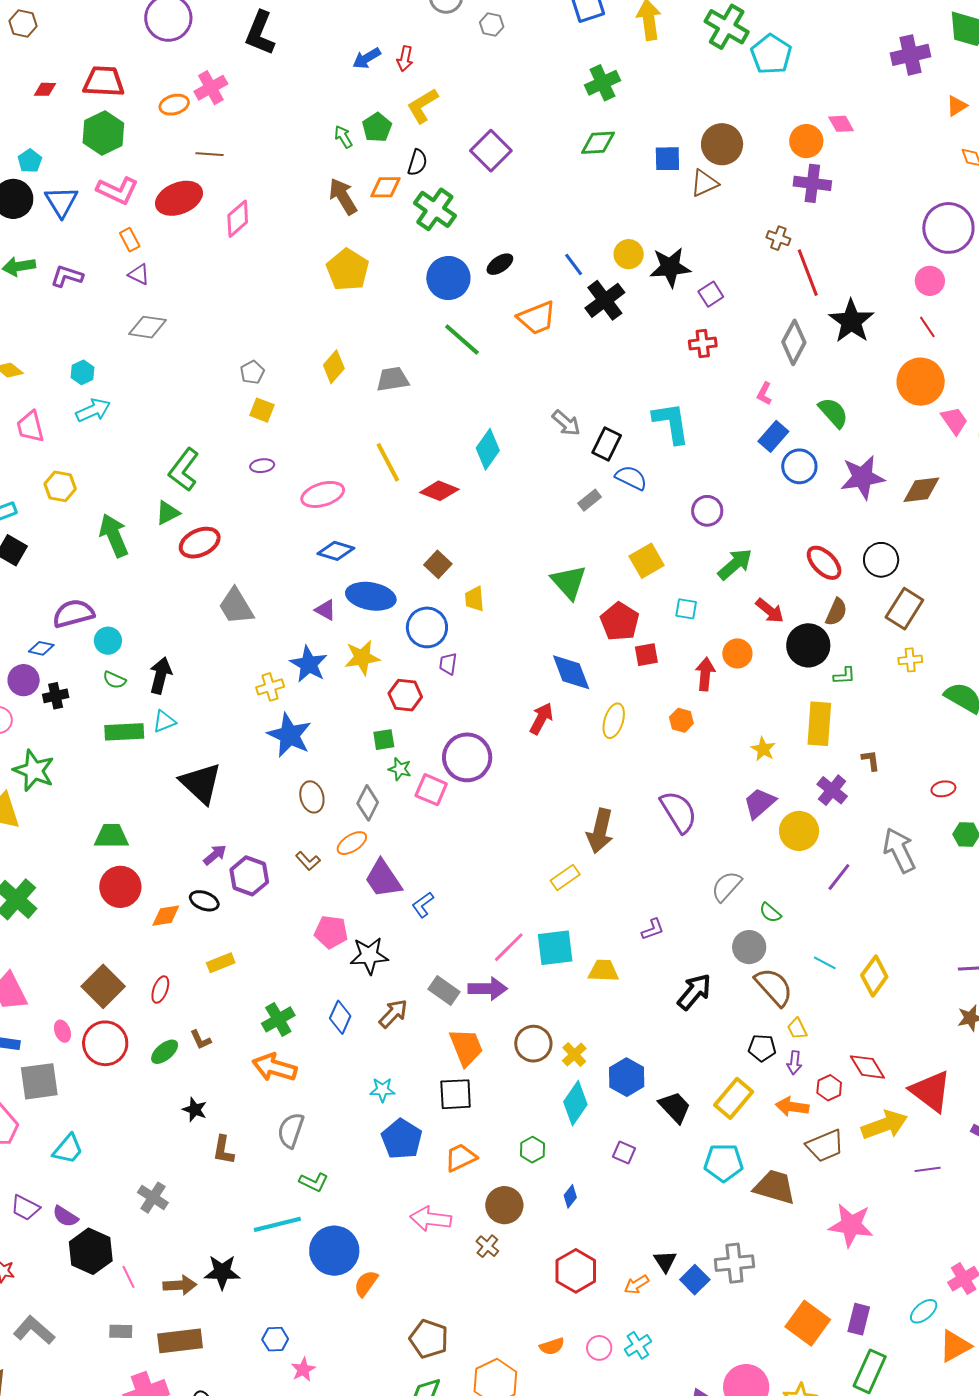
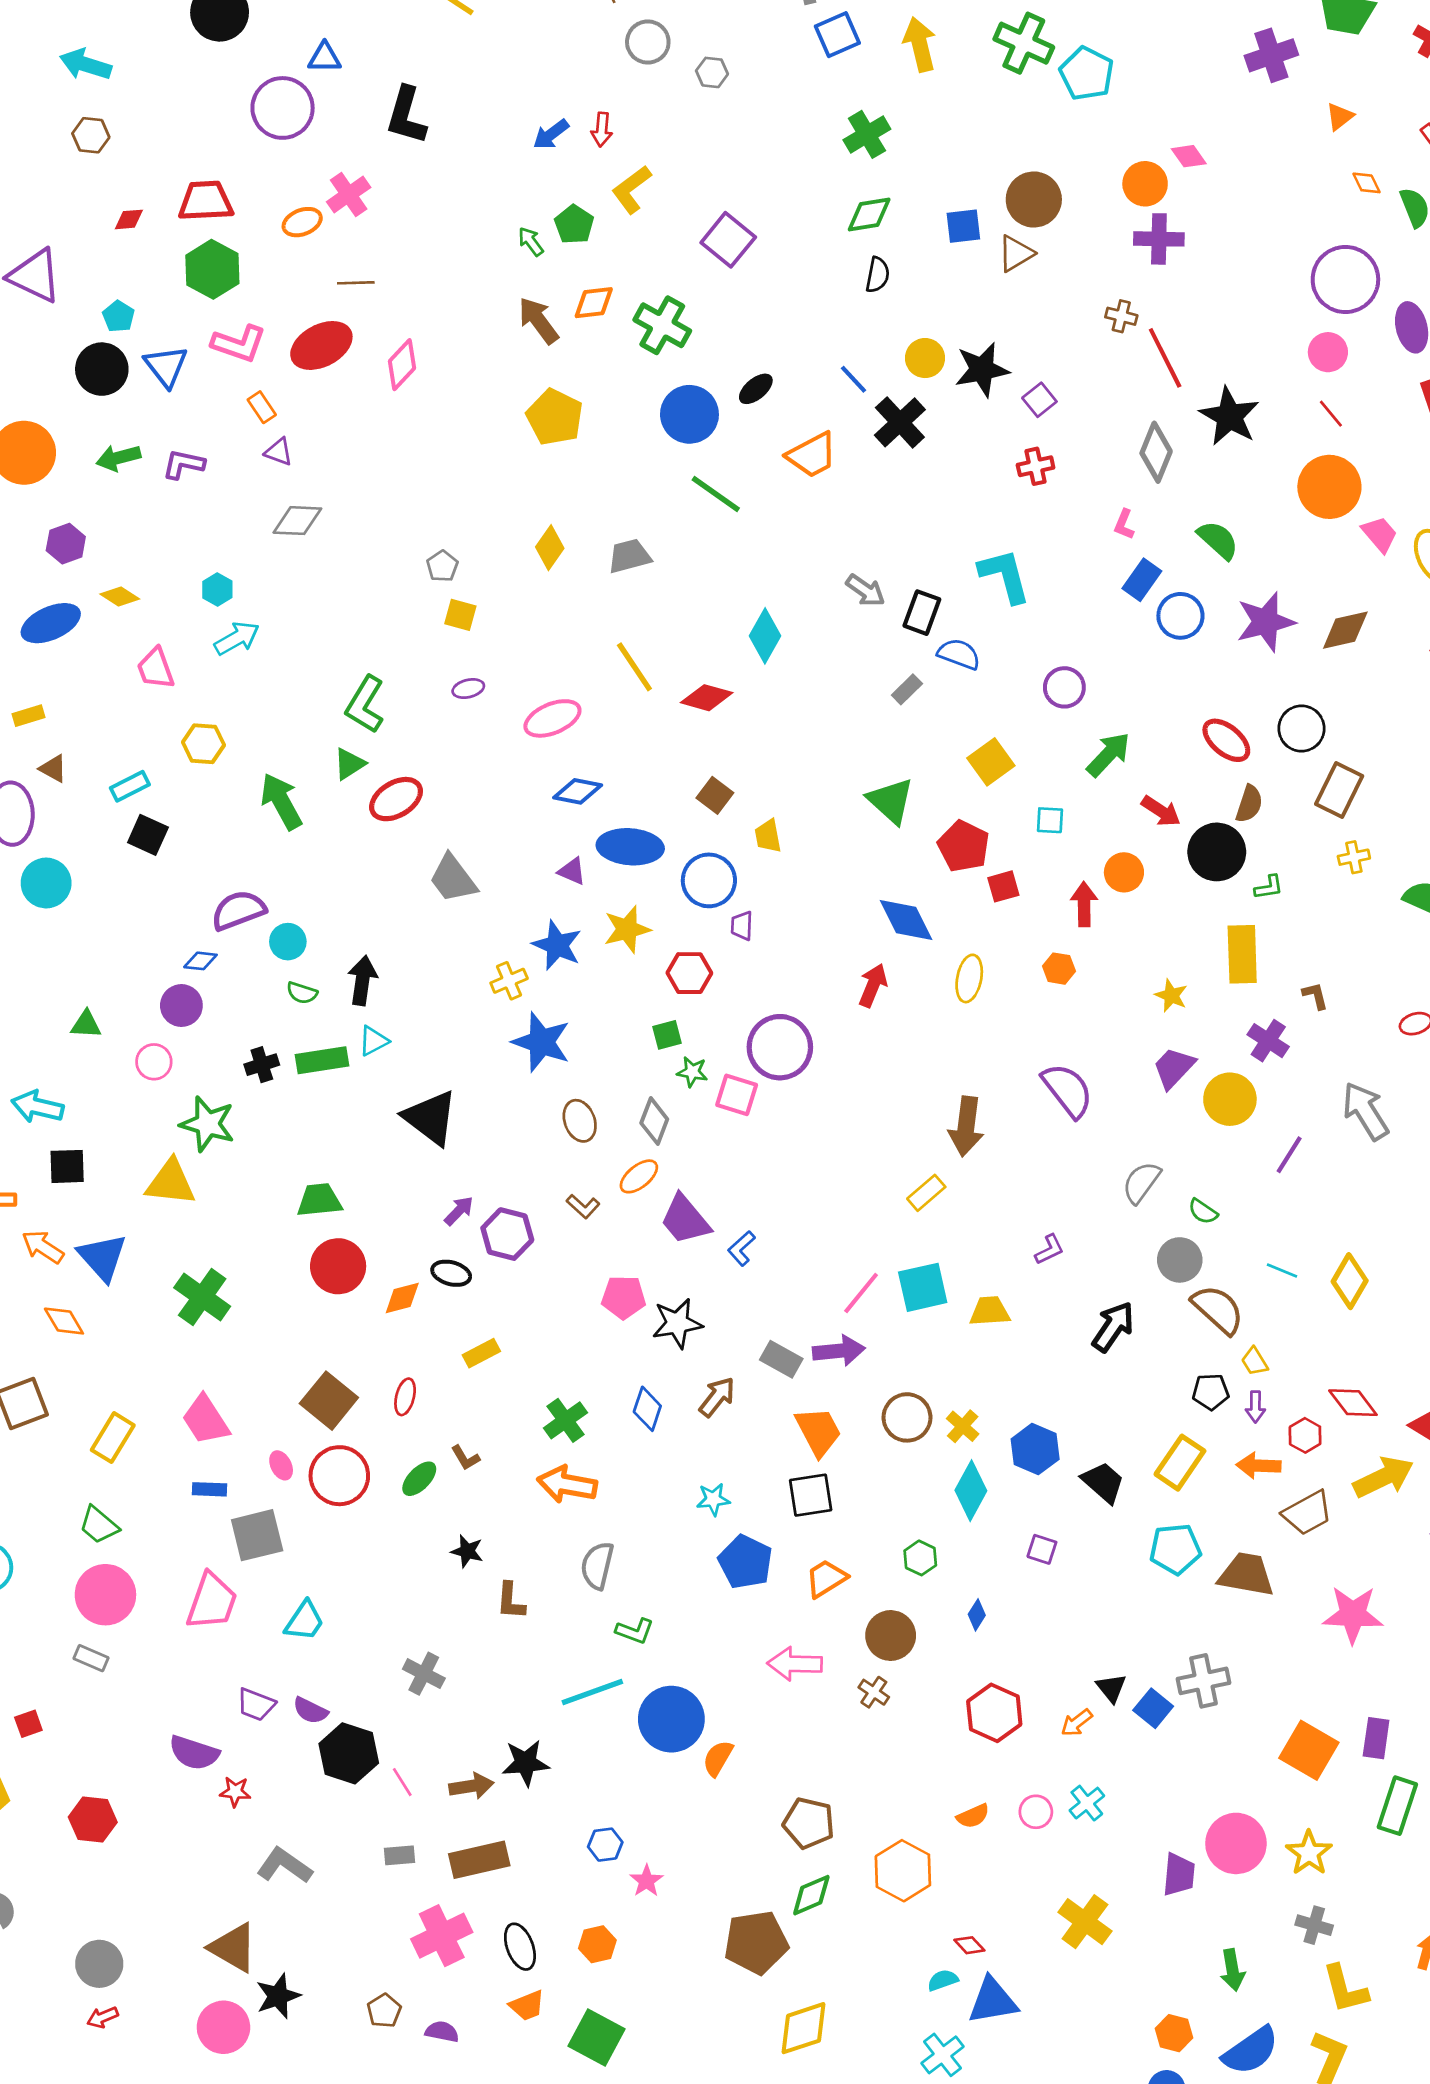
black semicircle: (417, 162) -> (878, 275), moved
black cross: (56, 696) -> (262, 1065), moved

